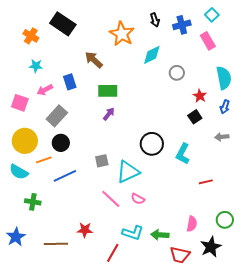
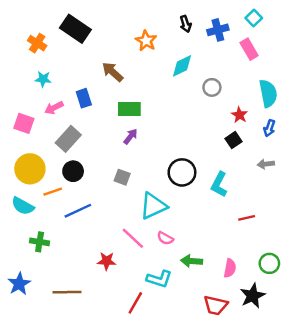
orange star: (122, 34) -> (146, 41), size x0.7
gray square: (102, 161) -> (122, 177), moved, turned 32
red star: (85, 230) -> (107, 261), moved
green arrow: (160, 235) -> (192, 261), moved

